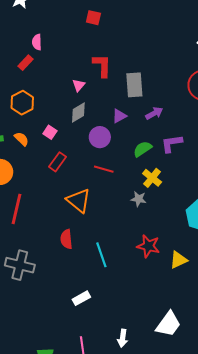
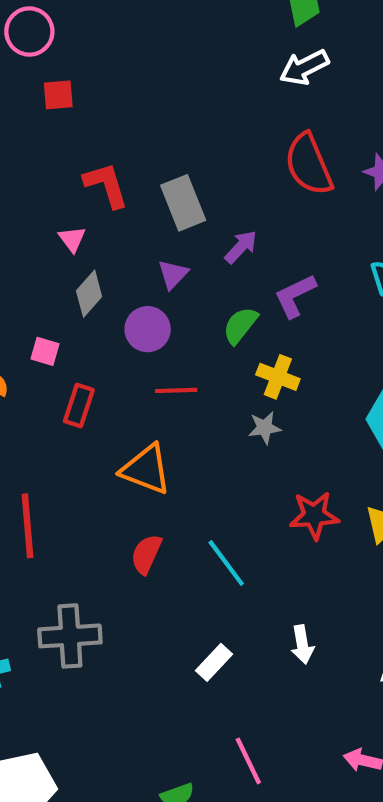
red semicircle: (66, 239) -> (146, 554), turned 48
white arrow: (123, 338) -> (302, 644), moved

